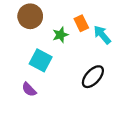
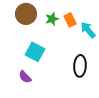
green star: (60, 35) -> (52, 19), moved
black ellipse: (93, 77) -> (80, 66), turned -40

